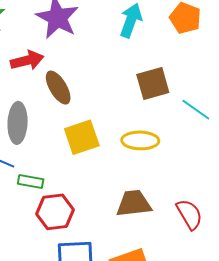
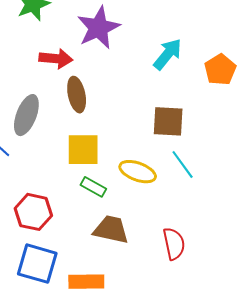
cyan line: (196, 110) -> (183, 165), moved
green rectangle: (31, 182) -> (93, 187), moved
red semicircle: (189, 214) -> (174, 244), moved

